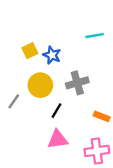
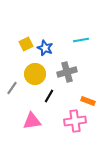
cyan line: (95, 36) -> (81, 40), moved
pink triangle: (58, 139) -> (32, 121), moved
pink cross: (97, 151) -> (75, 121), moved

